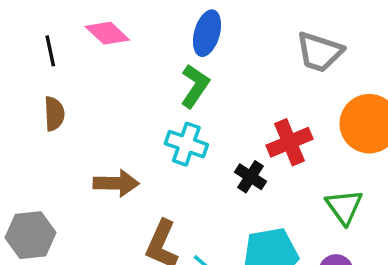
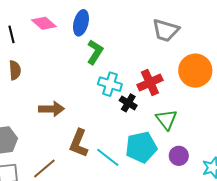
blue ellipse: (207, 33) -> (81, 23), moved
cyan cross: (186, 144) -> (110, 84), moved
green triangle: (344, 207) -> (166, 120), moved

